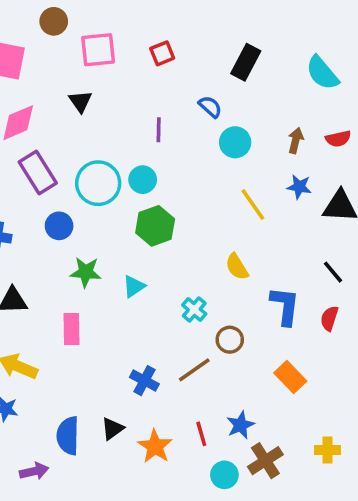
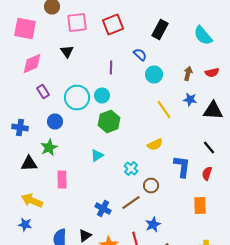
red square: (162, 53) -> (113, 24), size x1.5
purple rectangle: (38, 172) -> (43, 92), size x0.6
yellow semicircle: (237, 267) -> (155, 144), turned -84
green star: (86, 272) -> (49, 148), moved, turned -30
orange rectangle: (290, 377) -> (200, 206), moved, turned 42
blue star: (240, 425) -> (153, 224), moved

